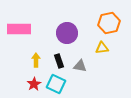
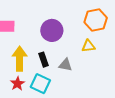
yellow arrow: (36, 60) -> (20, 59), size x1.6

